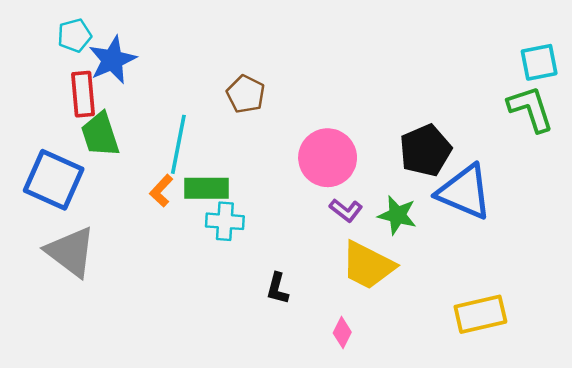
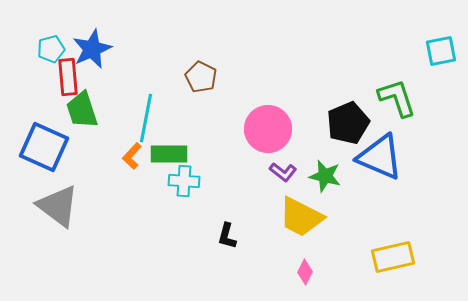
cyan pentagon: (74, 35) -> (51, 49), moved
green L-shape: (531, 109) -> (397, 98), moved
pink diamond: (342, 333) -> (305, 272), moved

